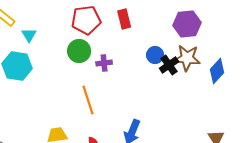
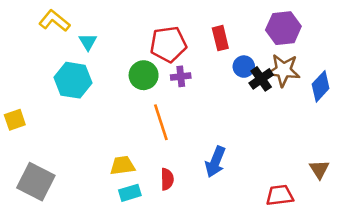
red rectangle: (124, 19) -> (220, 38), moved
red pentagon: (86, 20) -> (168, 44), moved
green circle: (79, 51) -> (144, 75), moved

